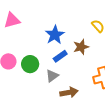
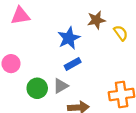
brown star: (81, 47) -> (96, 20), moved
green circle: (30, 64) -> (37, 88), moved

